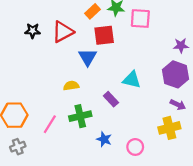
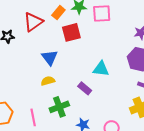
red triangle: (63, 32) -> (33, 22), moved
blue triangle: (88, 57) -> (50, 58), moved
pink line: (50, 124) -> (33, 117), turned -36

